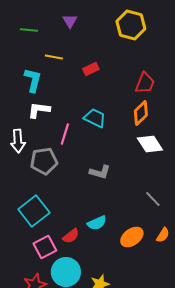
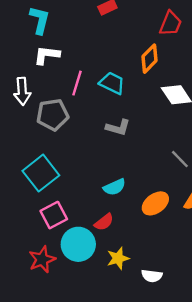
orange diamond: (141, 113) -> (150, 59), moved
cyan trapezoid: (95, 118) -> (112, 83), moved
red semicircle: (71, 236) -> (104, 222), moved

